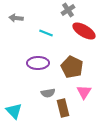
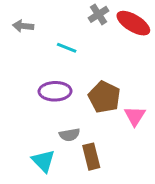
red ellipse: (84, 31) -> (133, 23), moved
pink triangle: (84, 92) -> (135, 116), moved
cyan triangle: (14, 111) -> (43, 161), moved

